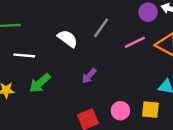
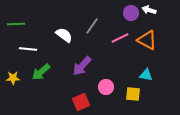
purple arrow: (89, 76) -> (82, 66), size x1.5
pink circle: (120, 111) -> (106, 87), moved

